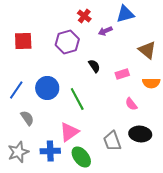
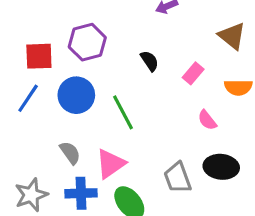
red square: (23, 41) -> (39, 56), moved
purple hexagon: (67, 42) -> (87, 42), moved
pink rectangle: (122, 74) -> (193, 73), turned -32
gray semicircle: (27, 118) -> (70, 153), moved

